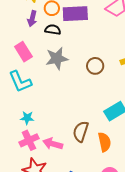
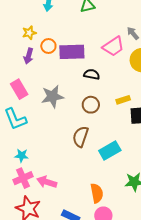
black semicircle: (53, 30) -> (92, 74), moved
brown semicircle: (81, 132) -> (81, 137), moved
orange semicircle: (105, 142) -> (97, 193), moved

